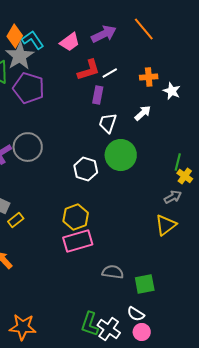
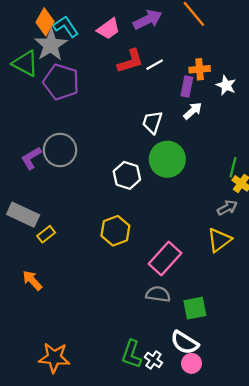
purple rectangle: (98, 95) -> (187, 87), moved
pink rectangle: (78, 241) -> (165, 258), moved, turned -32
white semicircle: (136, 314) -> (185, 343), size x1.4
white cross: (109, 329) -> (153, 360), size x0.7

